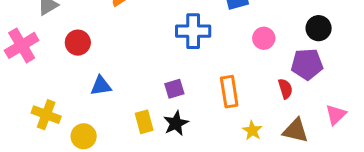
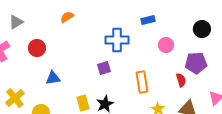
black circle: (319, 28) -> (202, 29), moved
purple square: (174, 89) -> (104, 68), moved
yellow cross: (46, 115) -> (15, 98), turned 30

